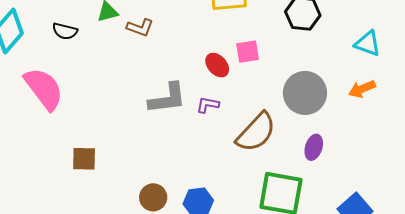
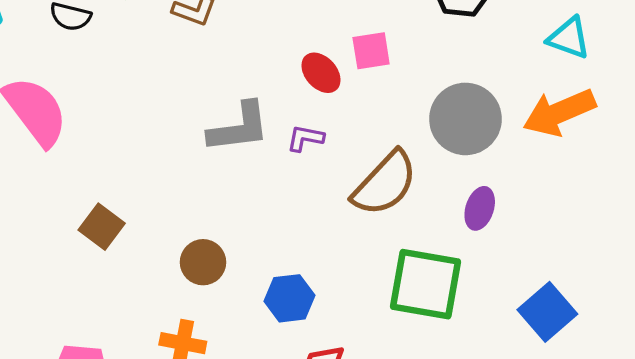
orange arrow: (362, 89) -> (559, 112), size x1.6
brown square: (84, 159) -> (102, 227), turned 36
brown circle: (153, 197) -> (203, 262), moved

